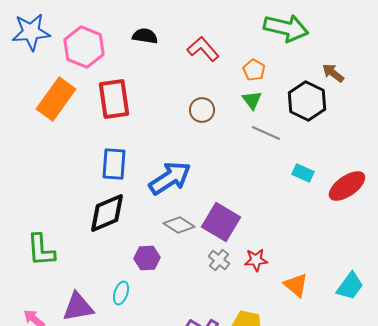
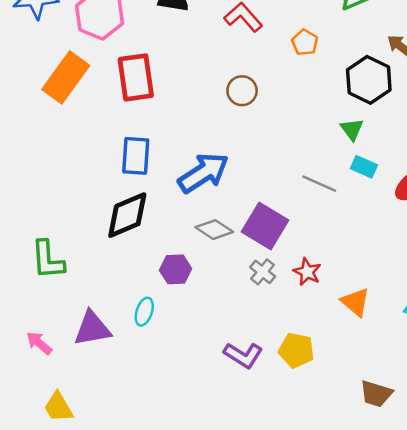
green triangle: (252, 100) -> (352, 129), moved
gray line: (266, 133) -> (319, 184), moved
red star: (256, 260) -> (307, 272), turned 30

